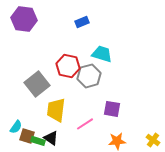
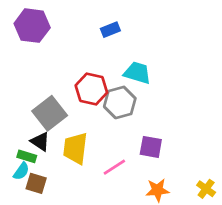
black triangle: (51, 138) -> (40, 142), moved
green rectangle: (38, 141) -> (27, 156), moved

